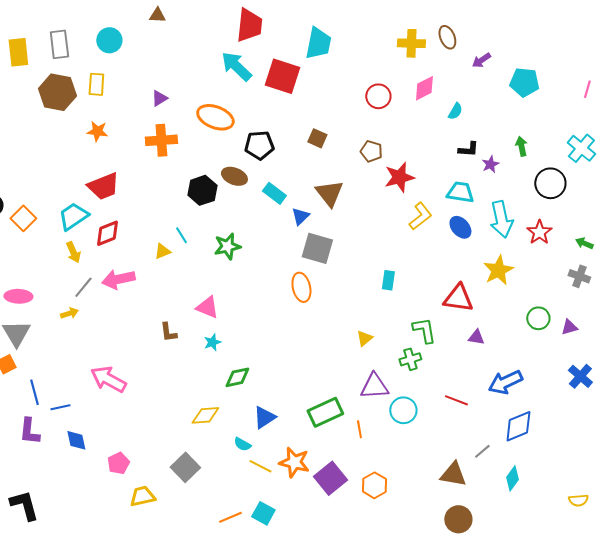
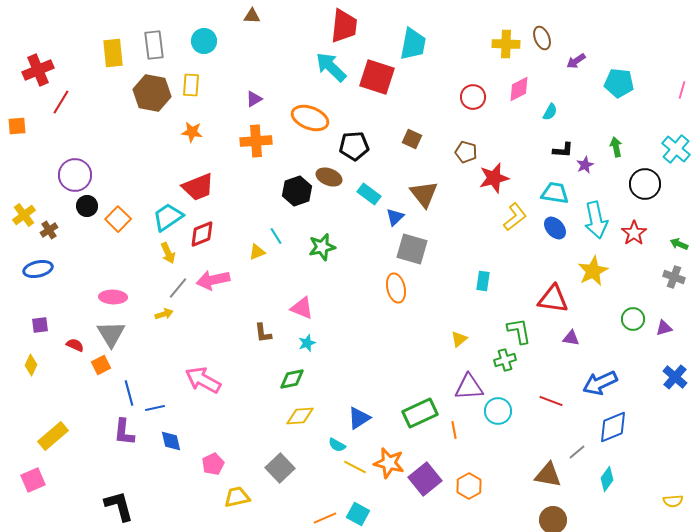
green diamond: (237, 377) -> (292, 379), moved

